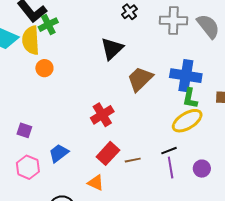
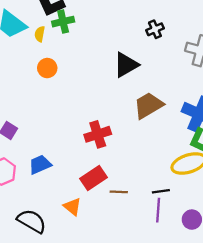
yellow semicircle: (31, 40) -> (40, 34), size x0.5

